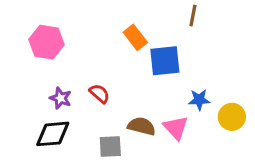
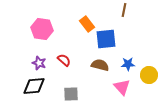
pink hexagon: (47, 42) -> (42, 29), moved
brown semicircle: (142, 126) -> (100, 65), moved
pink triangle: (176, 128) -> (122, 87), moved

